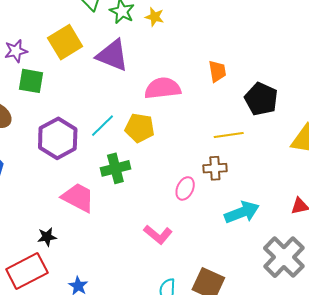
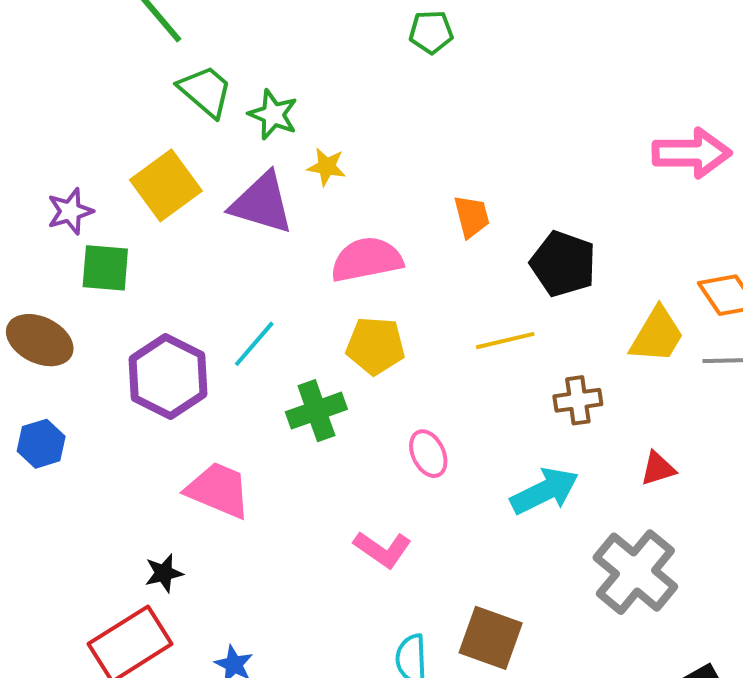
yellow star: (155, 17) -> (327, 167), moved
yellow pentagon: (140, 128) -> (375, 346), moved
green cross: (115, 168) -> (316, 411), moved
brown cross: (215, 168) -> (578, 400), moved
pink ellipse: (185, 188) -> (428, 454), turned -45

